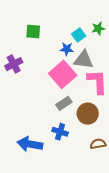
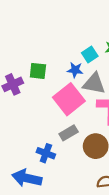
green square: (33, 31) -> (38, 71), moved
blue cross: (60, 132) -> (46, 153), moved

